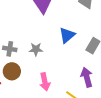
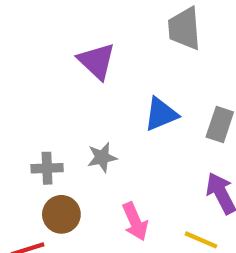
blue triangle: (67, 35) -> (161, 114), turned 30

